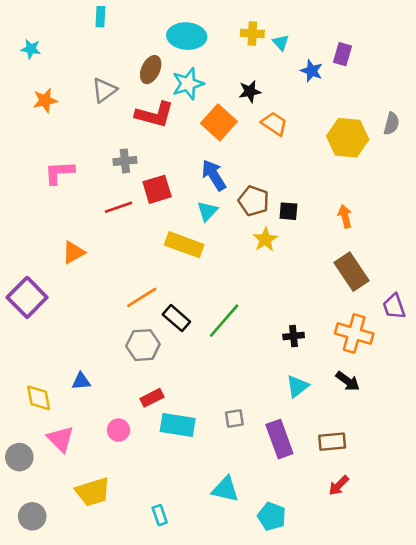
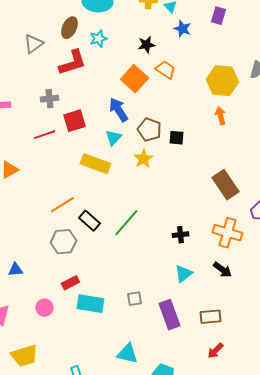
blue star: (312, 71) -> (182, 29), moved
cyan star: (188, 84) -> (98, 39), size x0.7
red L-shape: (155, 115) -> (72, 63), turned -32
orange square: (219, 122) -> (134, 79), moved
orange arrow: (345, 216) -> (220, 116), moved
yellow star: (265, 239) -> (143, 159), moved

